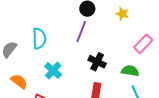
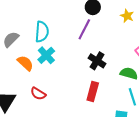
cyan cross: (53, 71) -> (46, 55), moved
orange semicircle: (19, 81) -> (25, 63), moved

